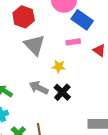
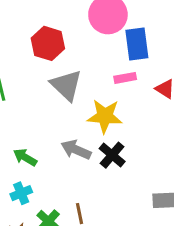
blue rectangle: (82, 20) -> (137, 44), turned 50
yellow star: (59, 67) -> (105, 116), size x1.6

